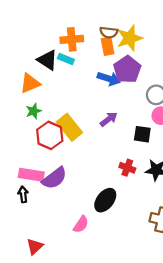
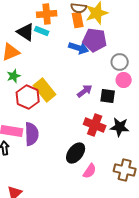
purple pentagon: (127, 69) -> (95, 40), turned -30
purple arrow: (109, 119) -> (85, 91), moved
red cross: (127, 168) -> (95, 125), size x1.5
purple semicircle: (54, 178) -> (32, 134), turned -55
pink semicircle: (81, 224) -> (90, 171), moved

